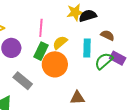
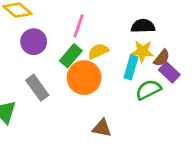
yellow star: (75, 12) -> (142, 51), moved
brown semicircle: (107, 35) -> (162, 58), turned 88
purple rectangle: (118, 58) -> (169, 72), moved

